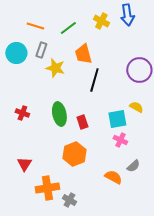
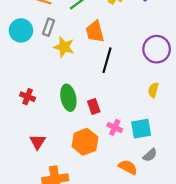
yellow semicircle: (136, 107) -> (153, 90), turned -104
cyan square: (117, 119) -> (141, 129), moved
pink cross: (120, 140) -> (115, 127), moved
red triangle: (24, 164) -> (37, 142), moved

